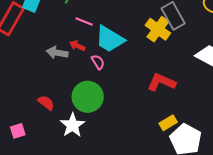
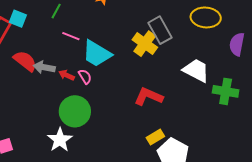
red arrow: (77, 46) -> (67, 75), moved
red semicircle: (46, 103) -> (25, 61), moved, size x1.4

